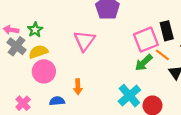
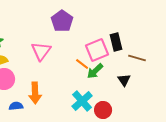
orange line: (162, 55) -> (82, 64), moved
orange arrow: (78, 87) -> (35, 93), size x1.5

